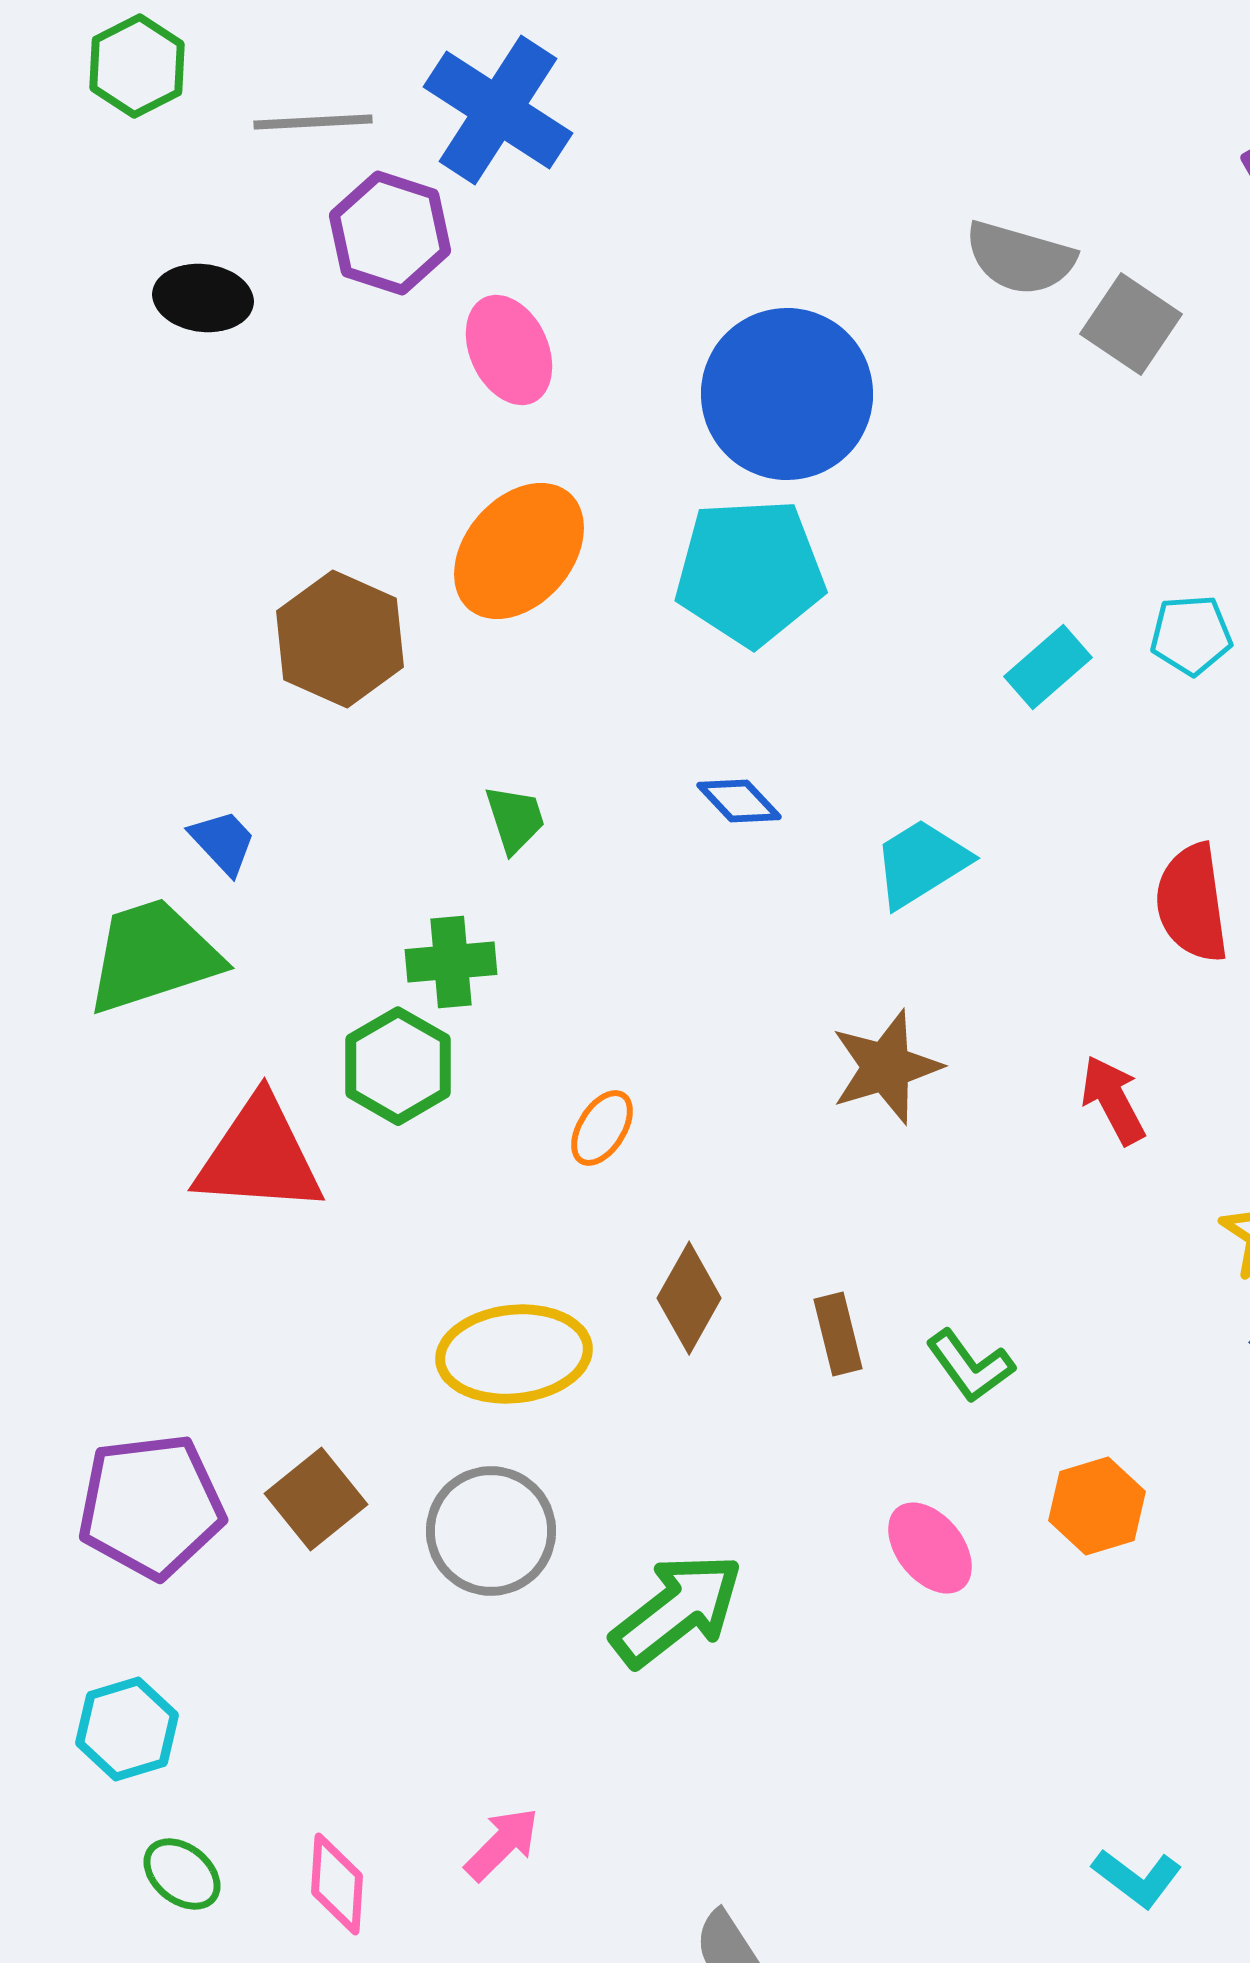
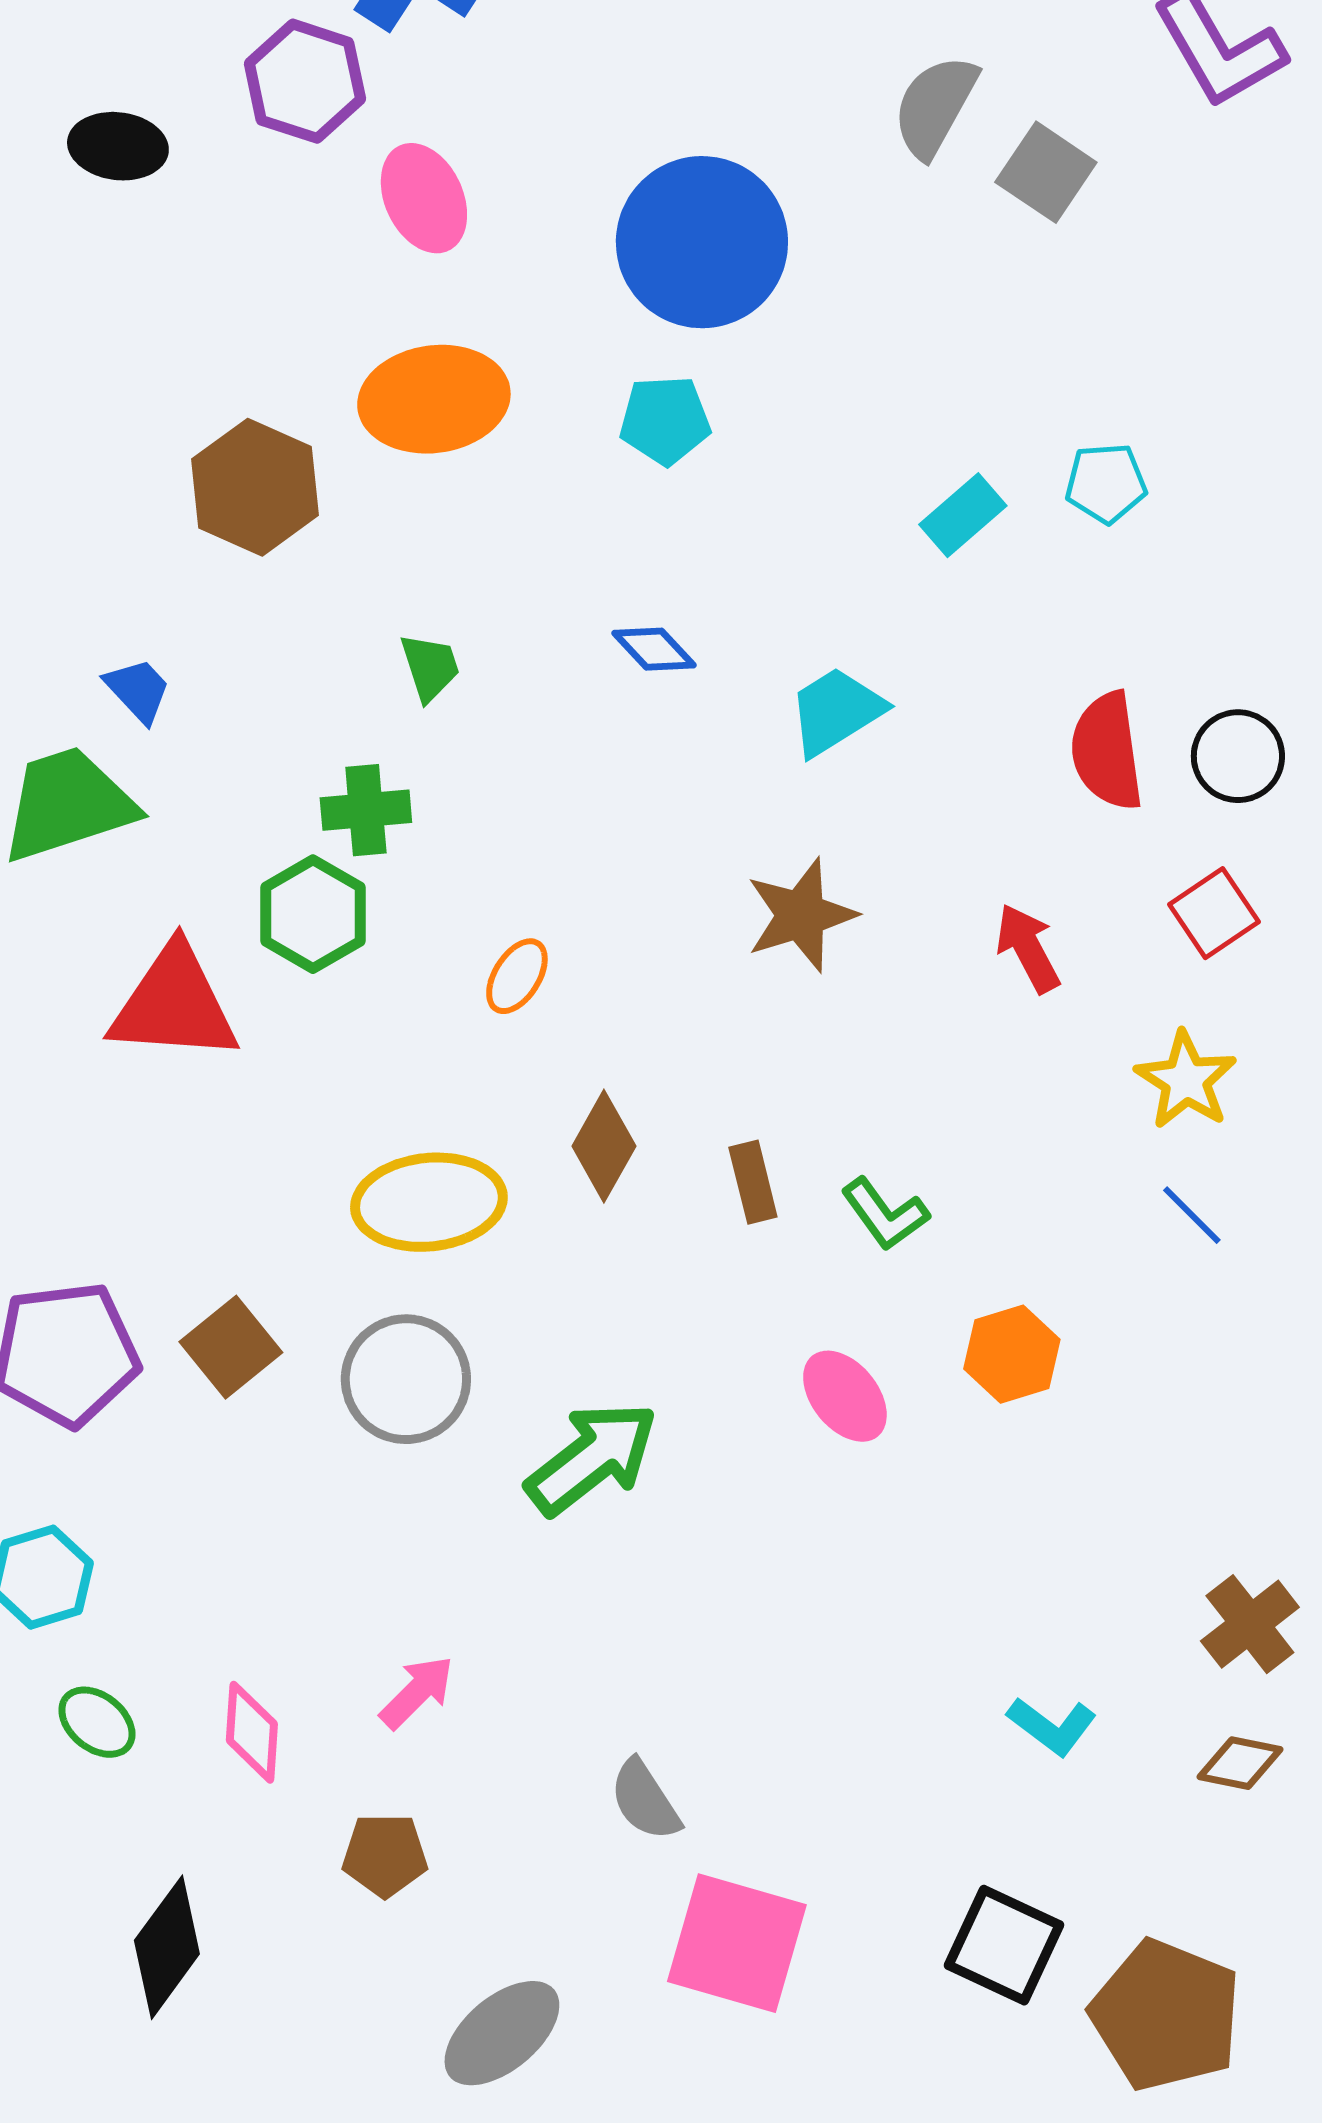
gray semicircle: (1020, 258) -> (935, 106), turned 103
orange ellipse: (519, 551) -> (434, 399), turned 41
cyan pentagon: (750, 572) -> (665, 420), size x0.6

